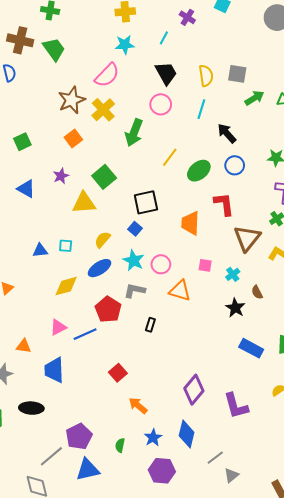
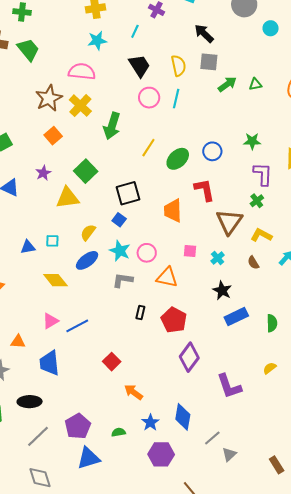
pink semicircle: (107, 75) -> (82, 72), turned -124
pink circle: (161, 104) -> (149, 98), moved
black arrow: (227, 133) -> (204, 33), moved
yellow diamond: (66, 286) -> (55, 280), turned 70
brown semicircle: (257, 292) -> (253, 263), moved
red pentagon: (108, 310) -> (174, 320), moved
blue rectangle: (251, 348) -> (236, 317), moved, turned -50
purple diamond: (194, 390) -> (189, 357), moved
green semicircle: (120, 445) -> (119, 432), turned 72
gray line: (51, 456) -> (38, 436), moved

